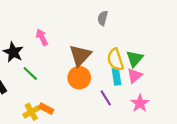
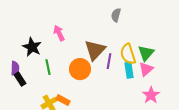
green line: (30, 73) -> (48, 67), turned 35
orange circle: (79, 78) -> (80, 69), moved
purple line: (106, 98) -> (109, 61), moved, turned 42

